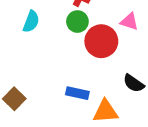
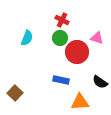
blue rectangle: (77, 93) -> (61, 80), moved

